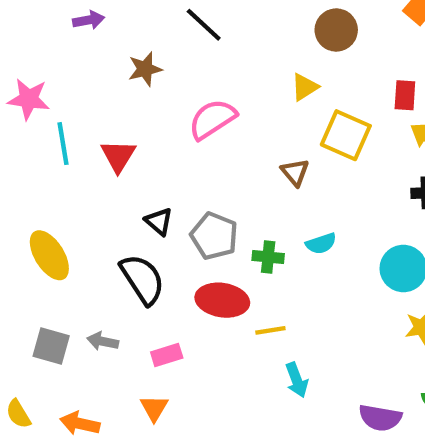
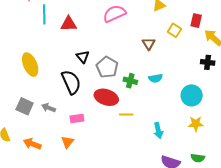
red rectangle: (405, 95) -> (196, 21), moved
yellow square: (346, 135) -> (174, 30), size x0.6
red triangle: (118, 156) -> (69, 24), turned 48
cyan arrow: (297, 380) -> (158, 130), moved

